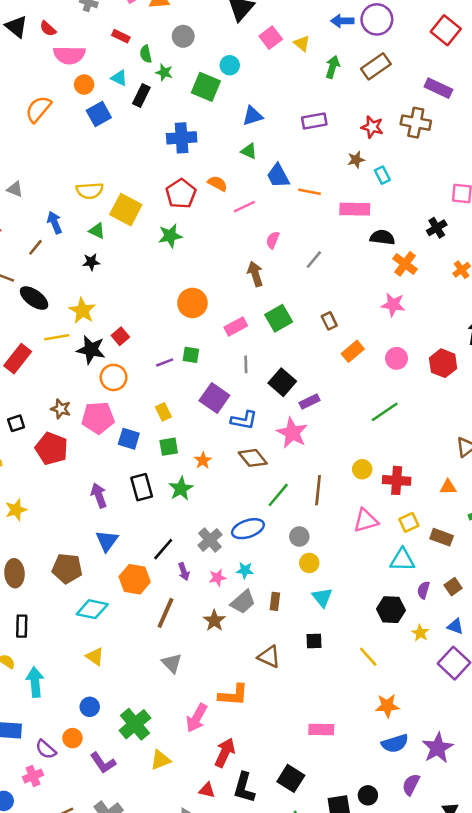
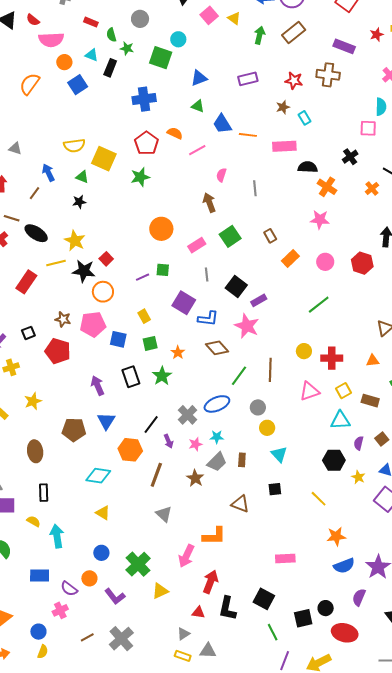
gray line: (314, 260) -> (255, 188), turned -42
brown pentagon: (67, 568) -> (74, 430), moved

